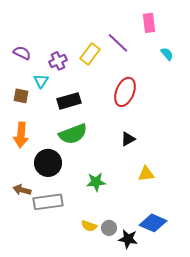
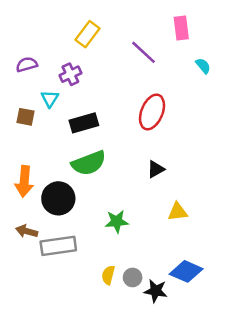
purple semicircle: (22, 53) -> (27, 65), turned -42
yellow rectangle: (90, 54) -> (88, 34), moved
orange arrow: (21, 135) -> (24, 181), moved
yellow semicircle: (89, 226) -> (108, 275), turned 84

